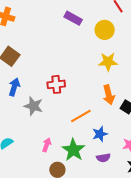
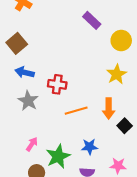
yellow star: (108, 62) -> (117, 74), turned 30
blue arrow: (14, 87) -> (25, 72), moved, turned -108
orange line: (81, 116) -> (76, 111), moved

